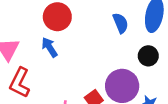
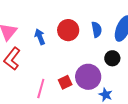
red circle: (57, 17) -> (68, 30), moved

